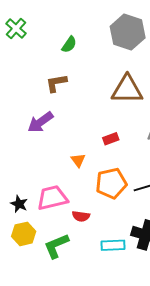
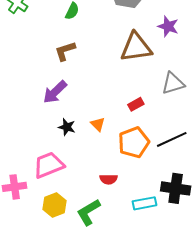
red rectangle: (111, 139) -> (136, 104), moved
pink trapezoid: (52, 198) -> (49, 165), moved
black star: (19, 204) -> (67, 127), moved

